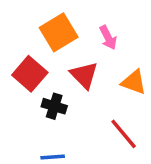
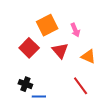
black cross: (54, 106) -> (25, 84), moved

